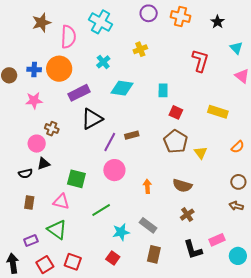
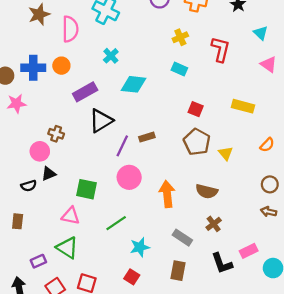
yellow cross: (140, 49) -> (180, 37), moved
blue cross: (34, 69) -> (33, 68), size x1.5
orange circle: (59, 69) -> (61, 66), size x0.6
cyan rectangle: (163, 90) -> (179, 69), moved, turned -64
pink star: (34, 100) -> (16, 104), moved
orange arrow: (147, 186) -> (167, 194), size x1.6
brown rectangle: (29, 202) -> (18, 221), moved
gray rectangle: (148, 225) -> (182, 238), moved

